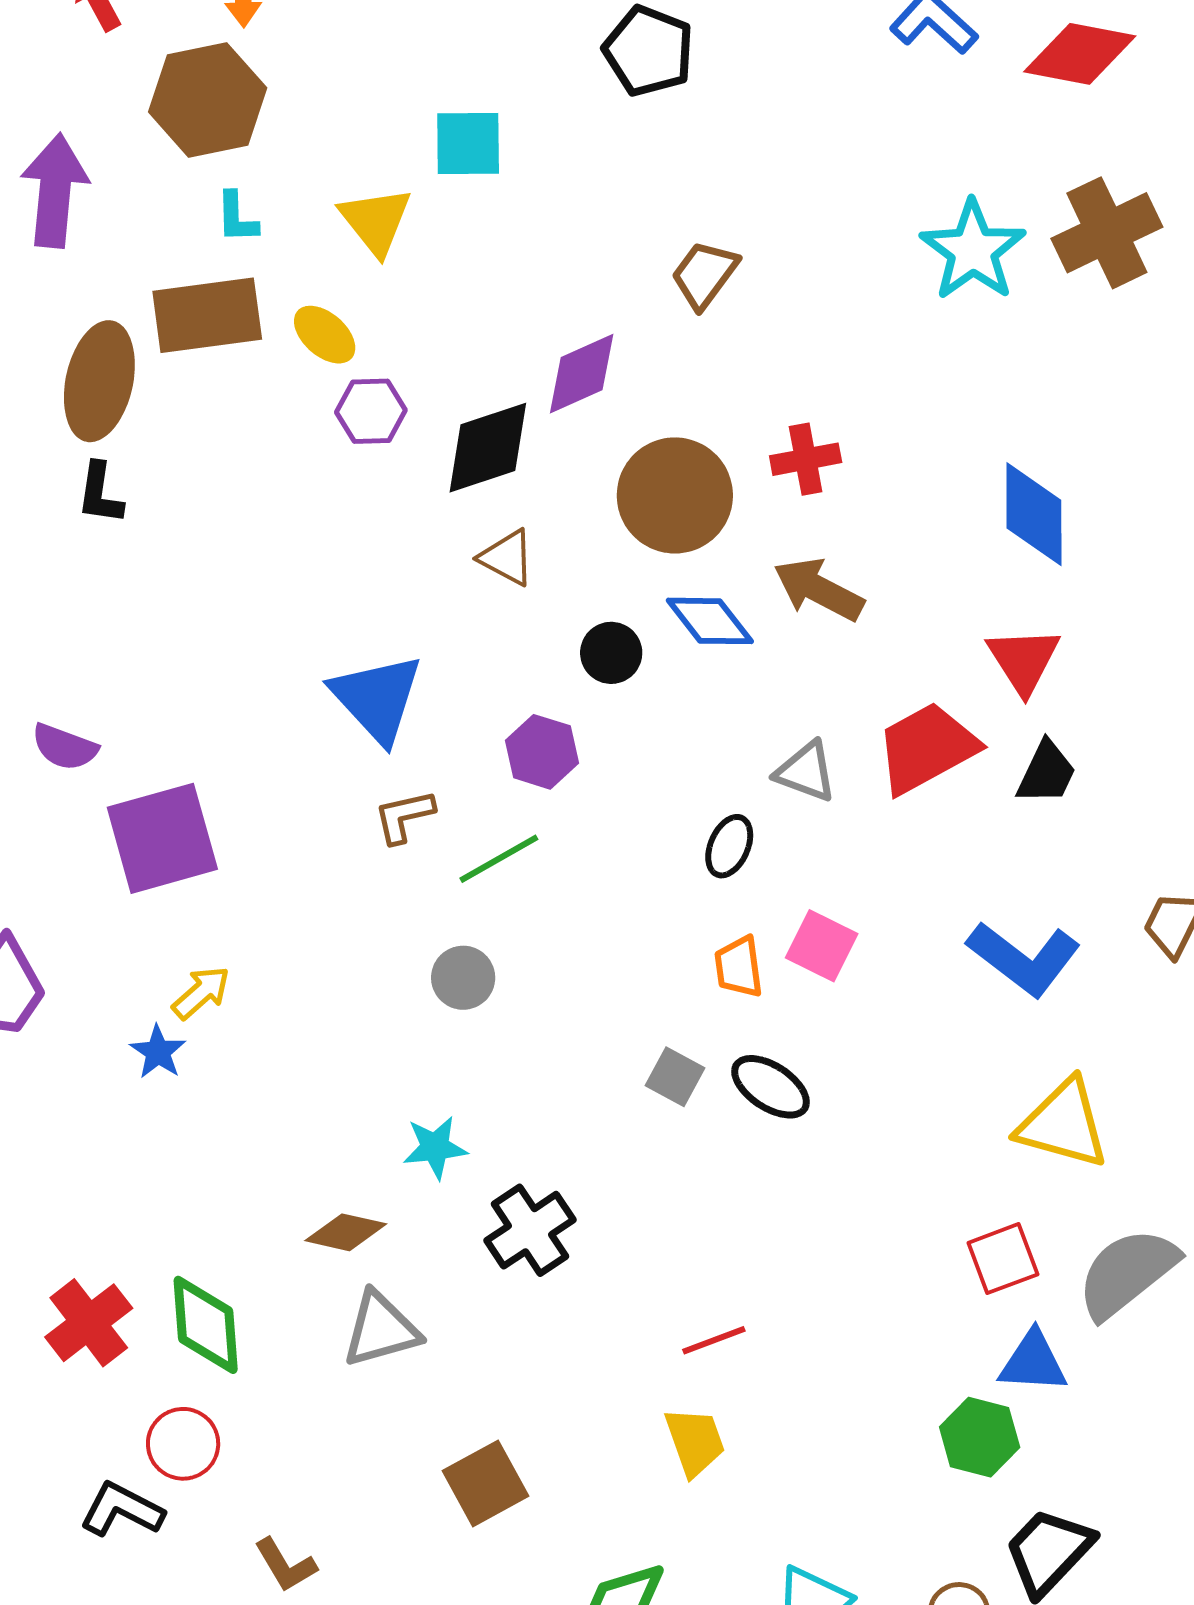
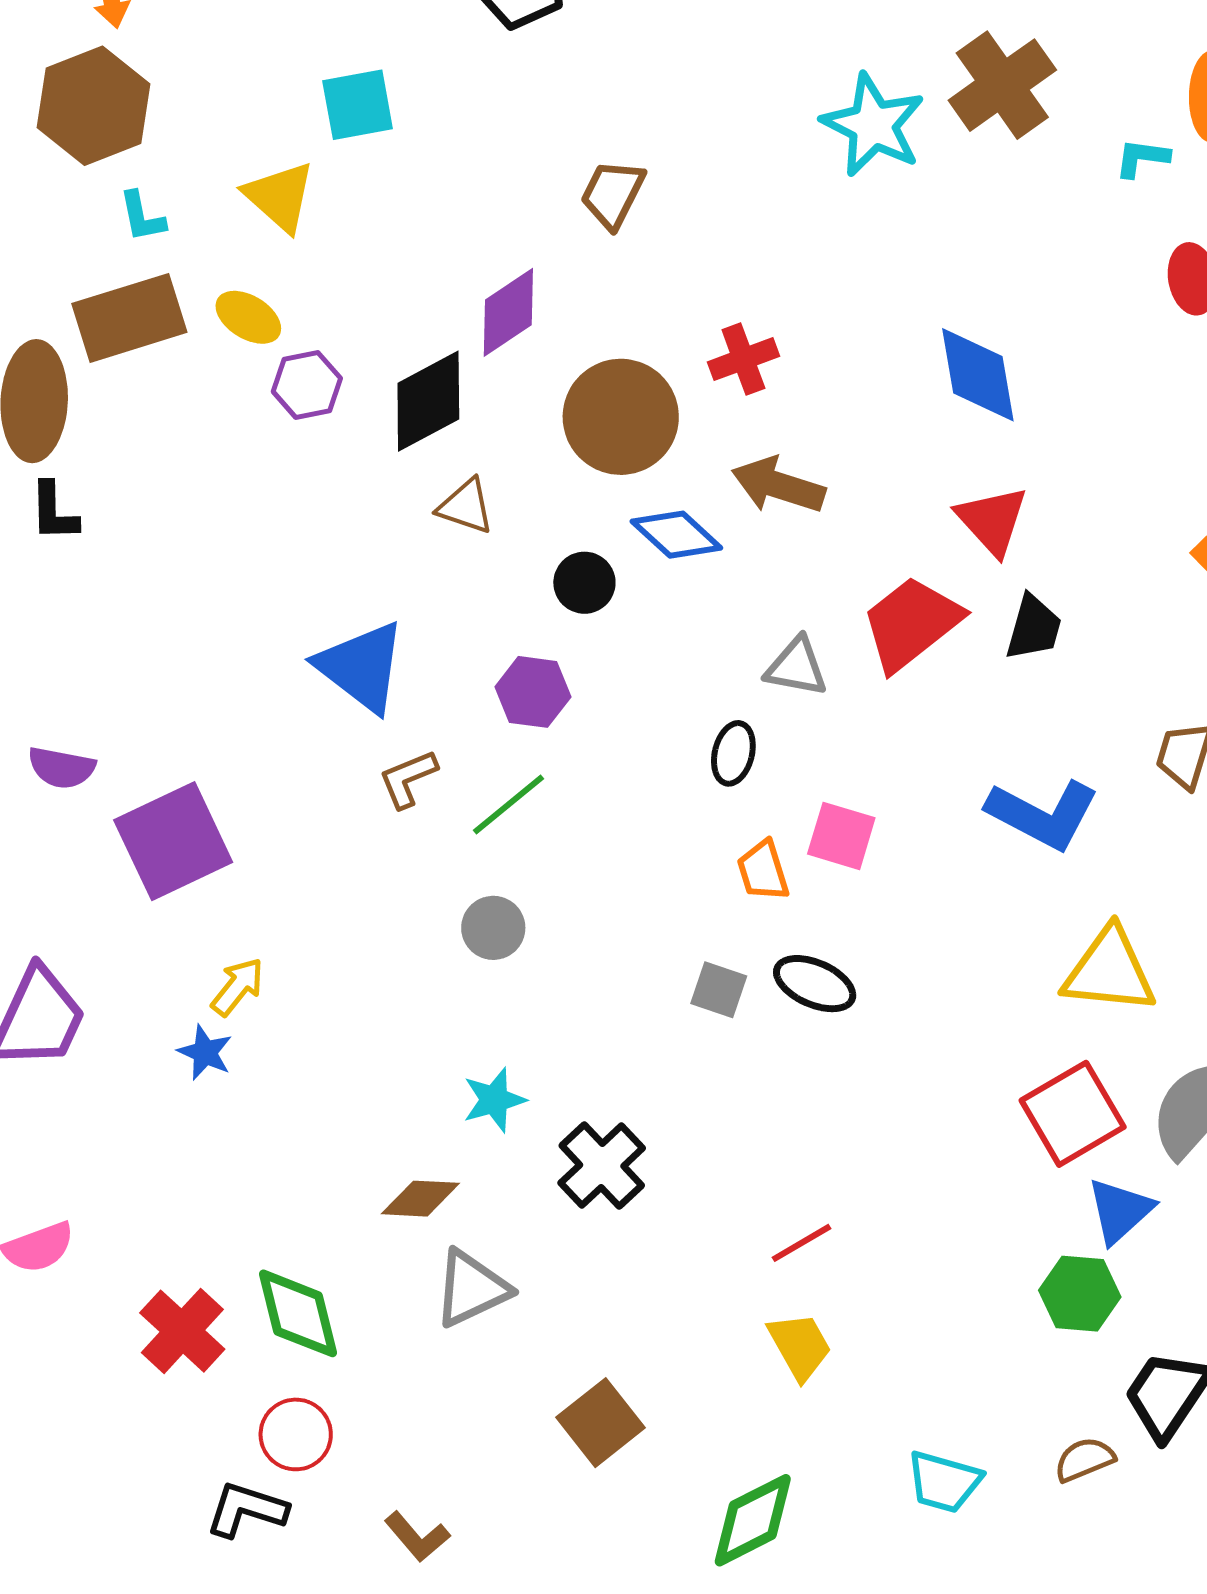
red square: (1003, 1259) -> (1073, 1114), size x1.4
blue triangle: (1033, 1362) -> (1120, 1211), turned -36

